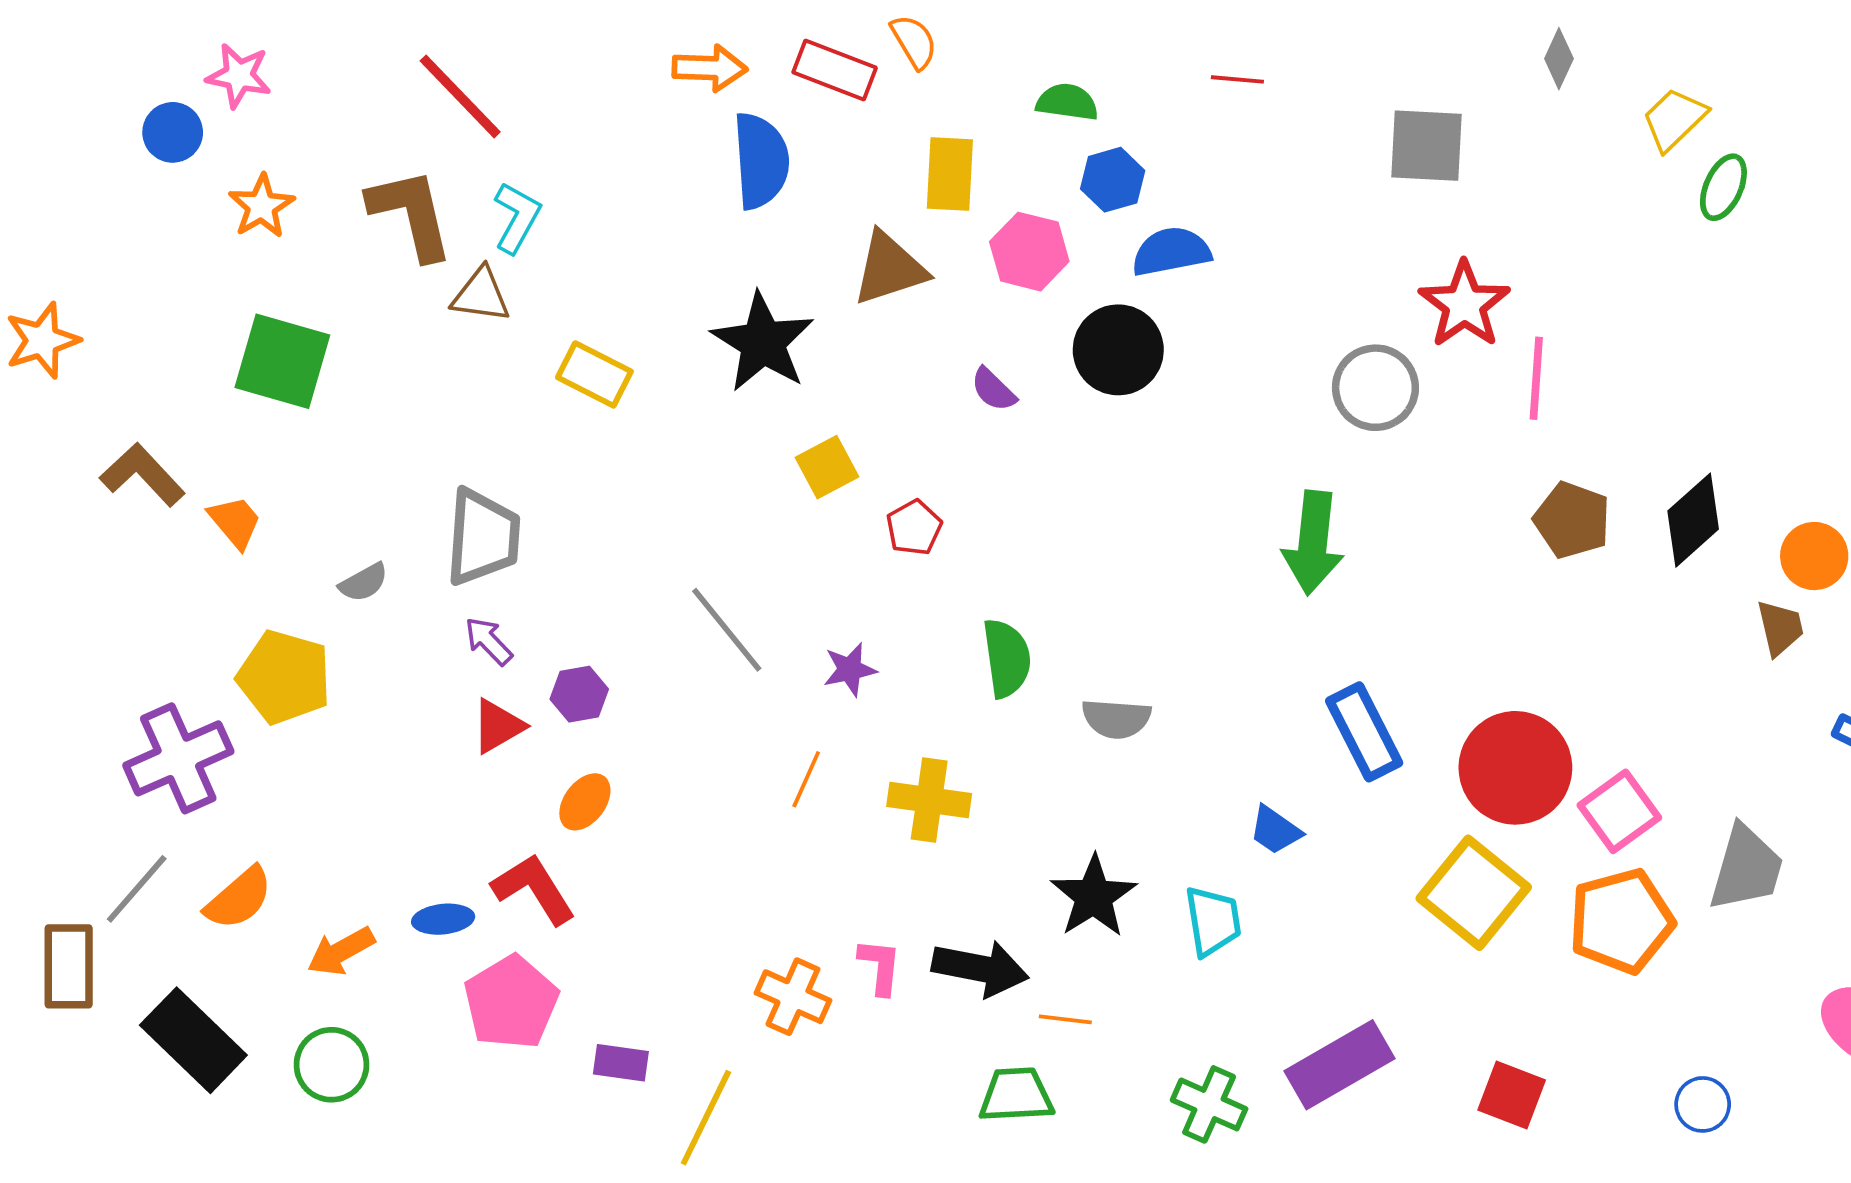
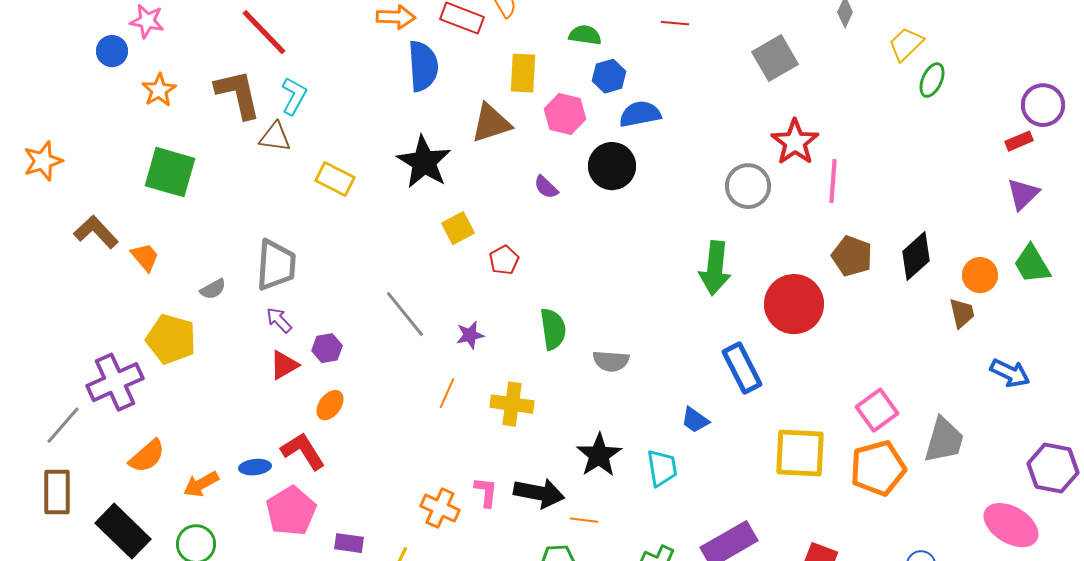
gray square: (1427, 146) -> (775, 58), turned -33
red circle: (1515, 768) -> (794, 304), moved
gray line: (137, 889) -> (63, 425), moved
yellow square: (1474, 893) -> (800, 453), turned -36

